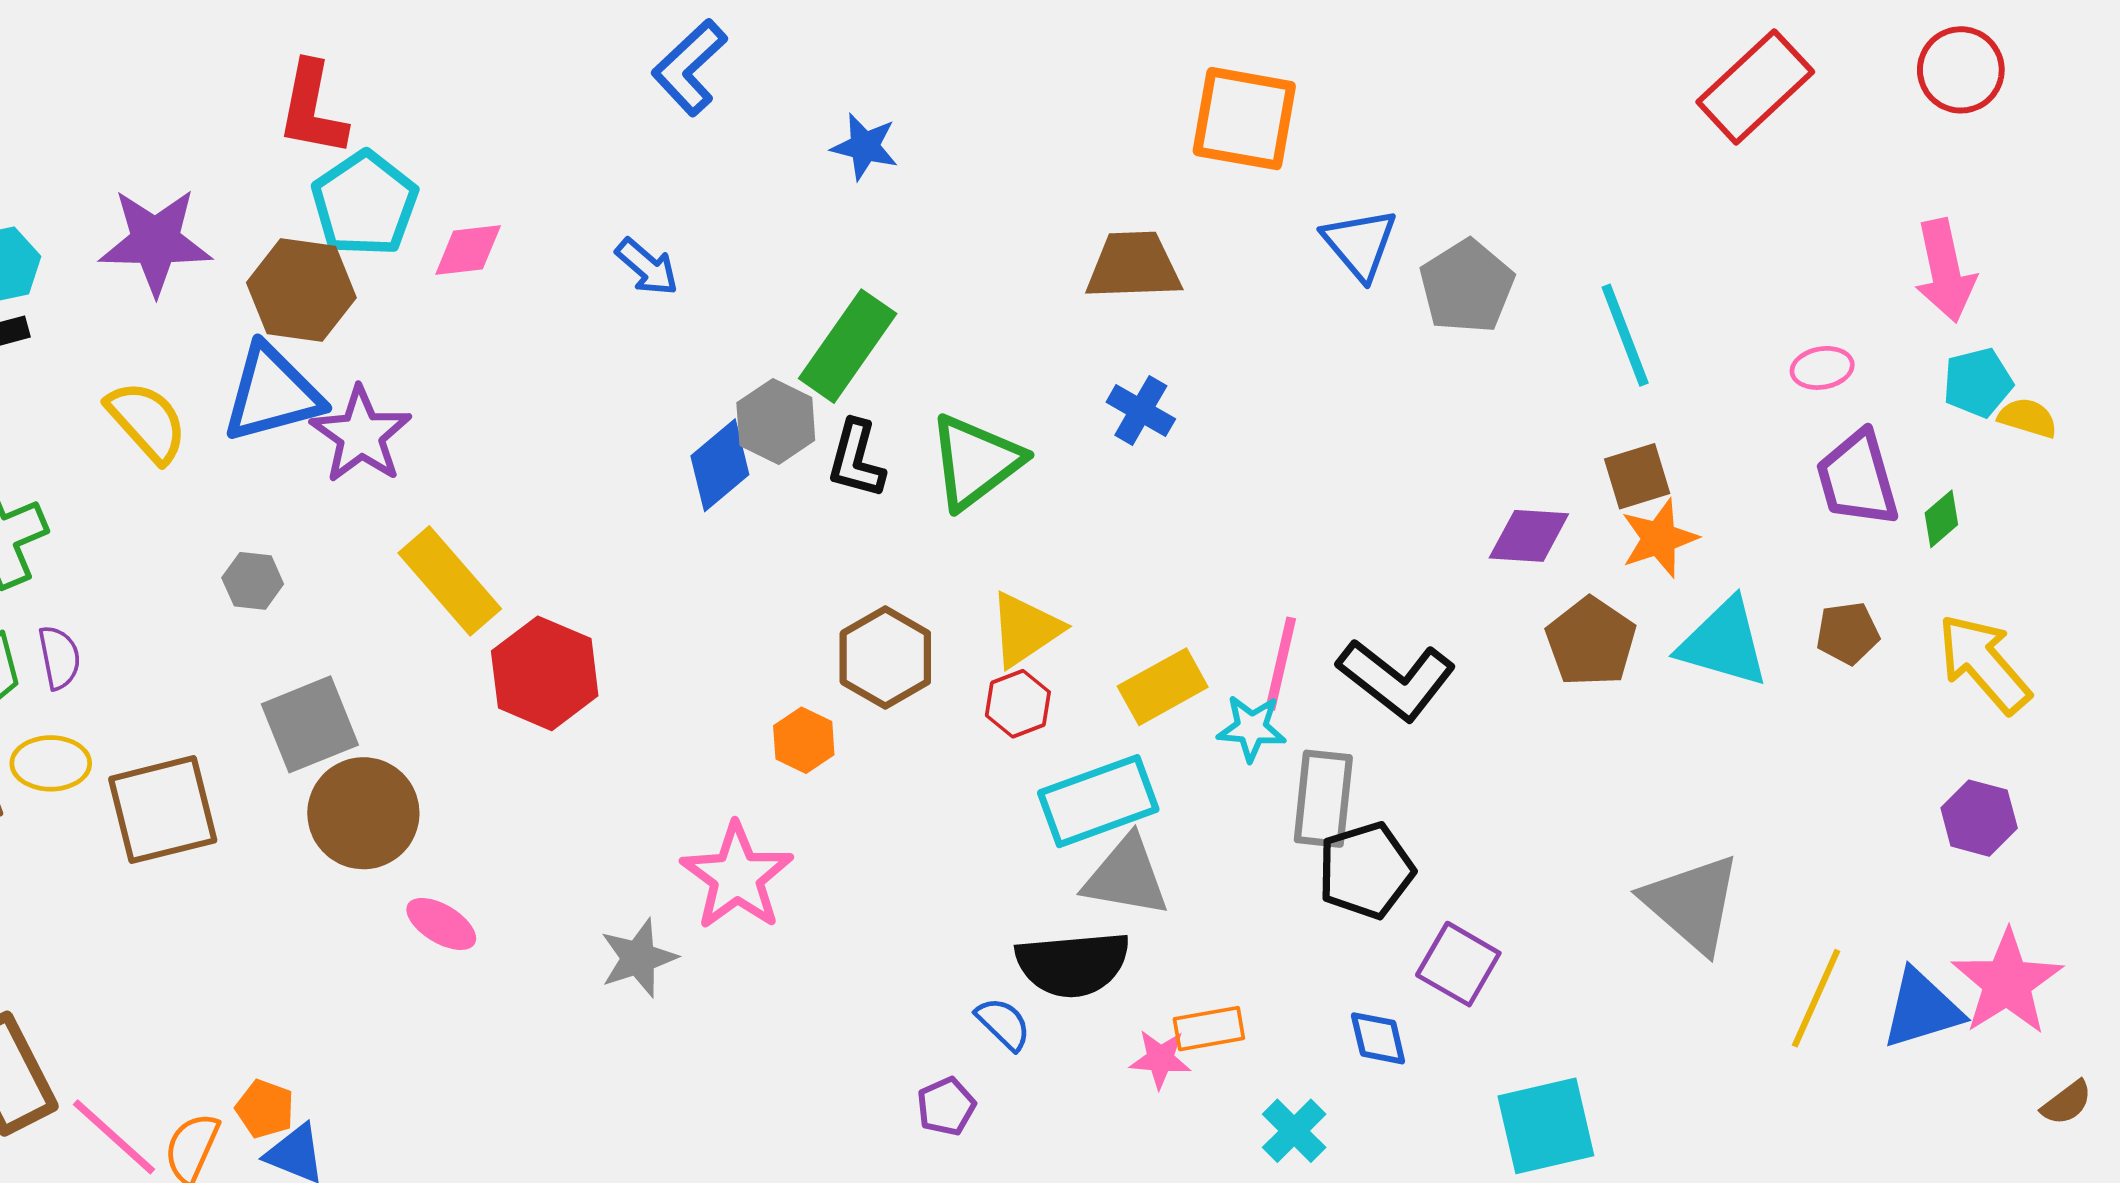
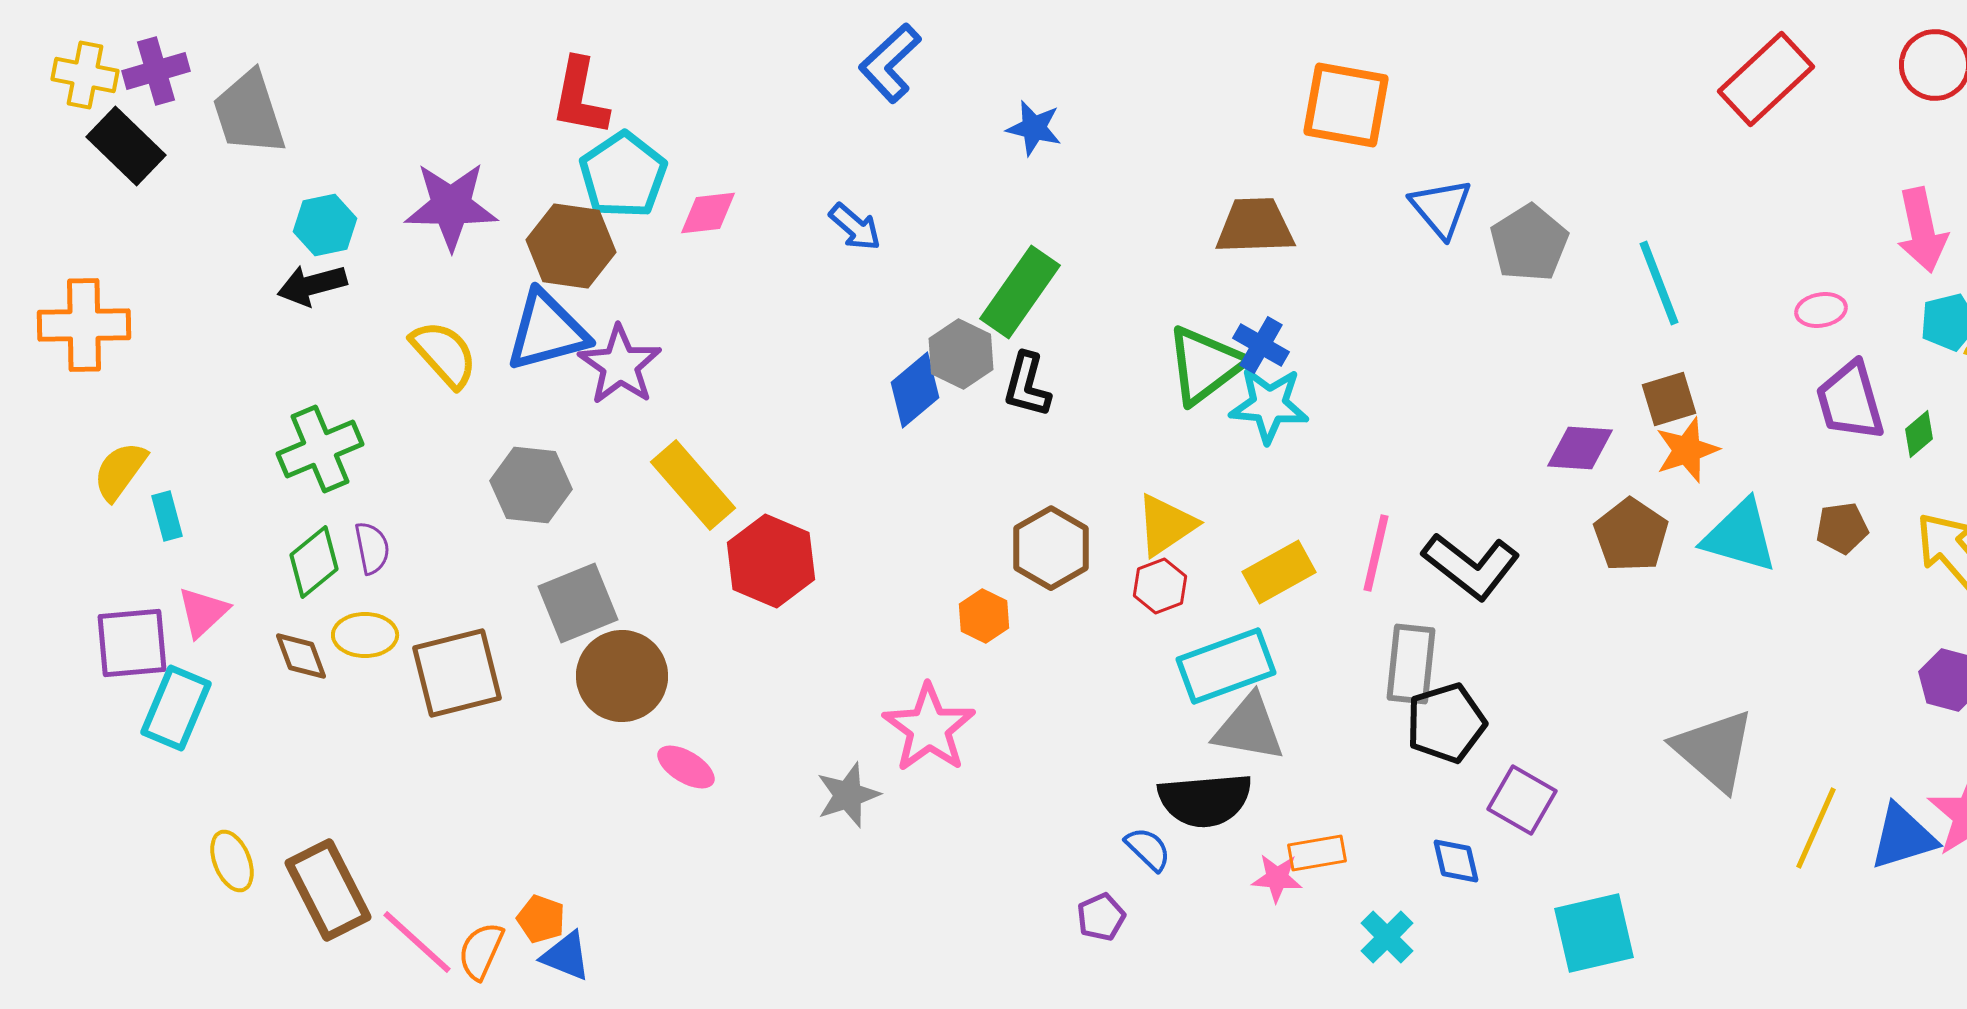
green triangle: (975, 462) -> (1205, 365), moved
gray hexagon: (253, 581) -> (531, 485), size x1.6
cyan star: (1252, 728) -> (1269, 405), moved, size x1.4

